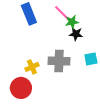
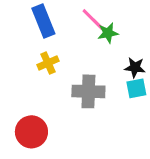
black star: (76, 34) -> (135, 67), moved
yellow cross: (32, 67) -> (48, 63), moved

